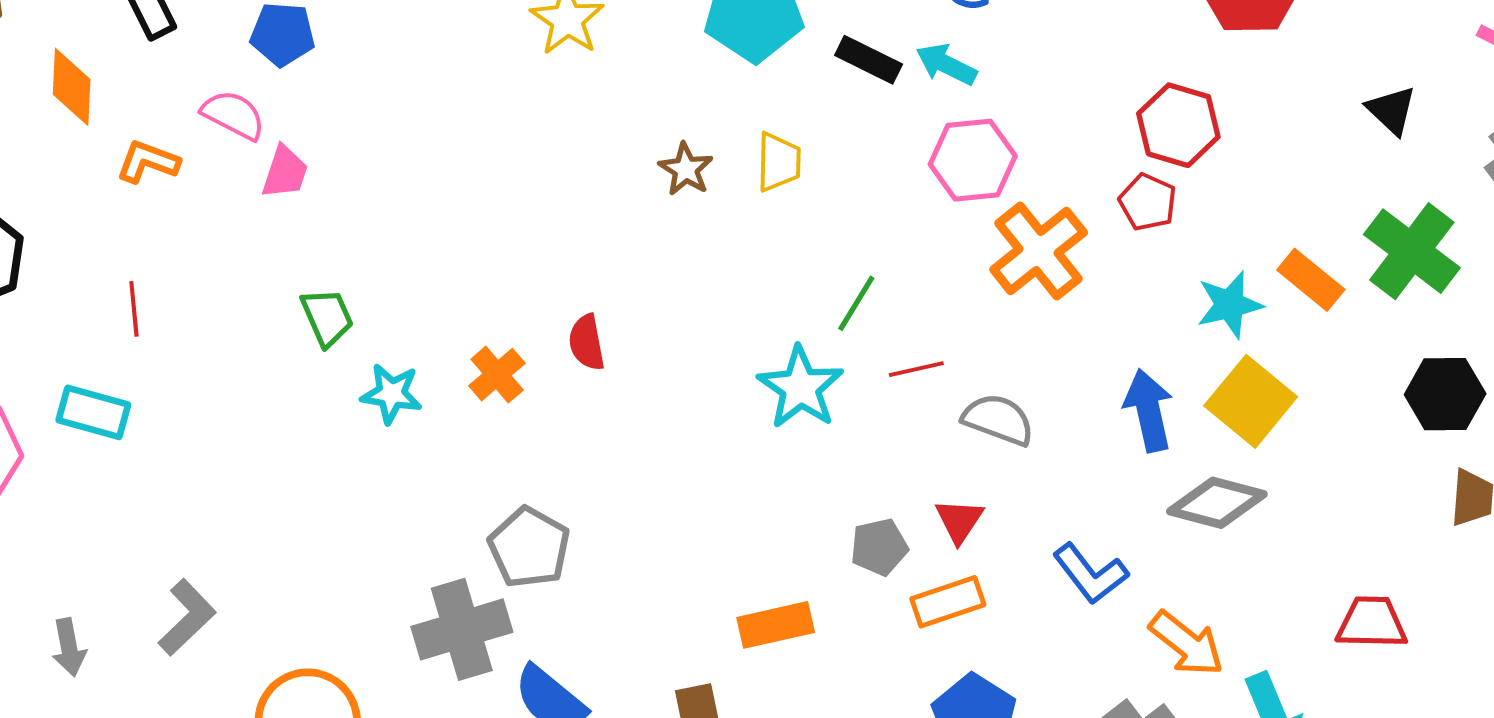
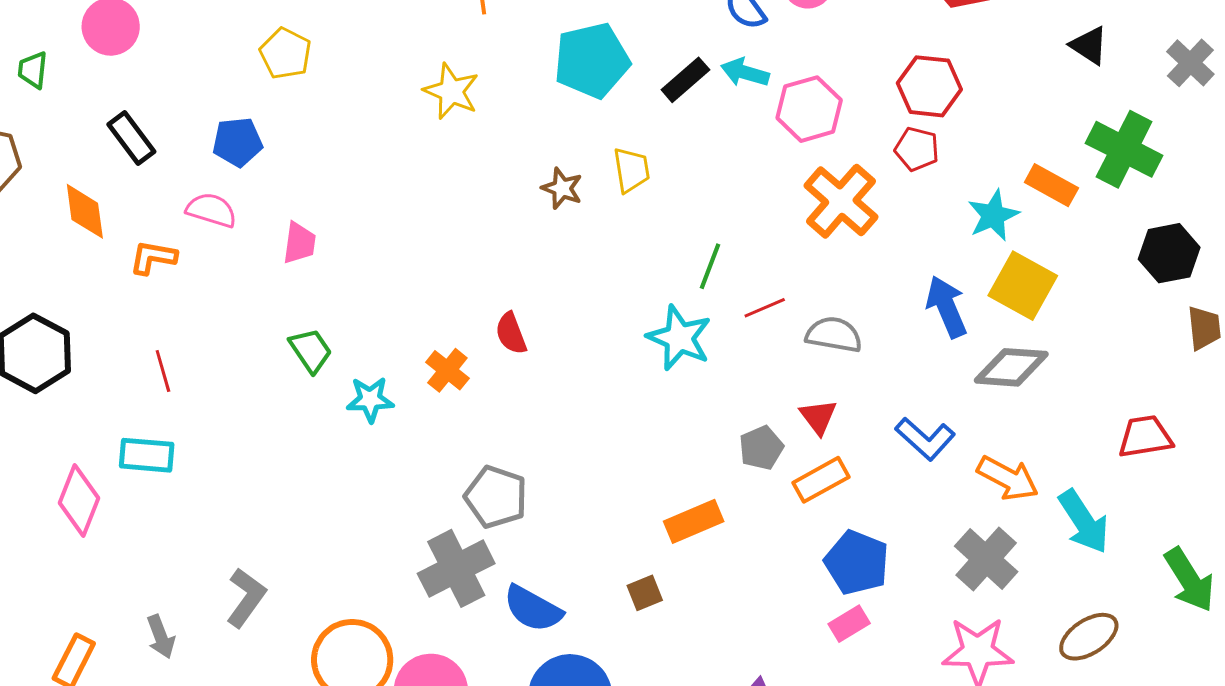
black rectangle: (869, 60) -> (685, 80), turned -57
pink hexagon: (973, 160) -> (809, 109), moved
pink trapezoid: (285, 172) -> (299, 243), moved

